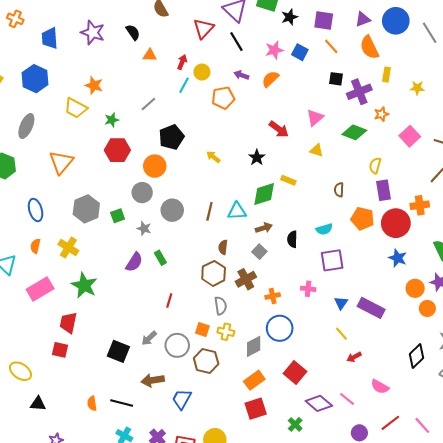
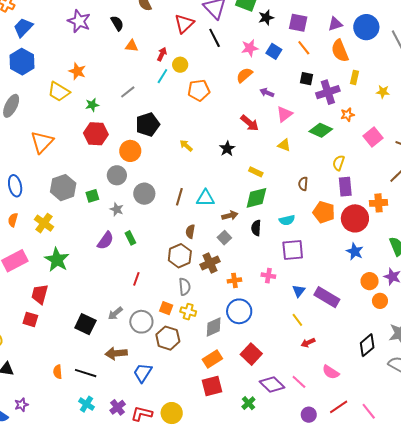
blue trapezoid: (50, 38) -> (23, 28), moved, turned 45
purple arrow: (241, 75) -> (267, 93), moved
green diamond: (264, 194) -> (256, 198), moved

